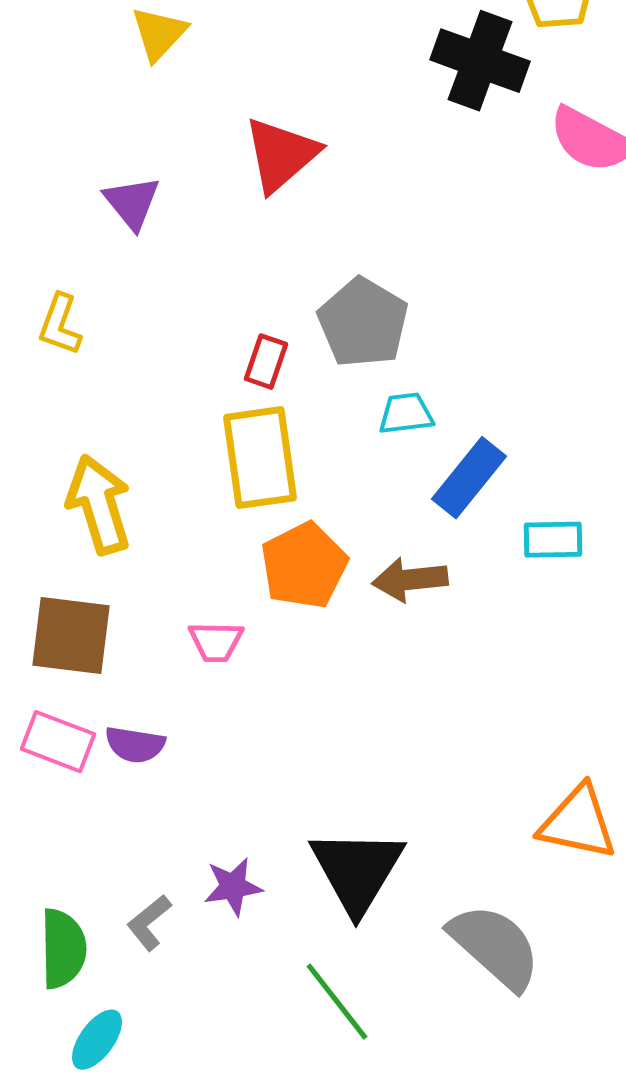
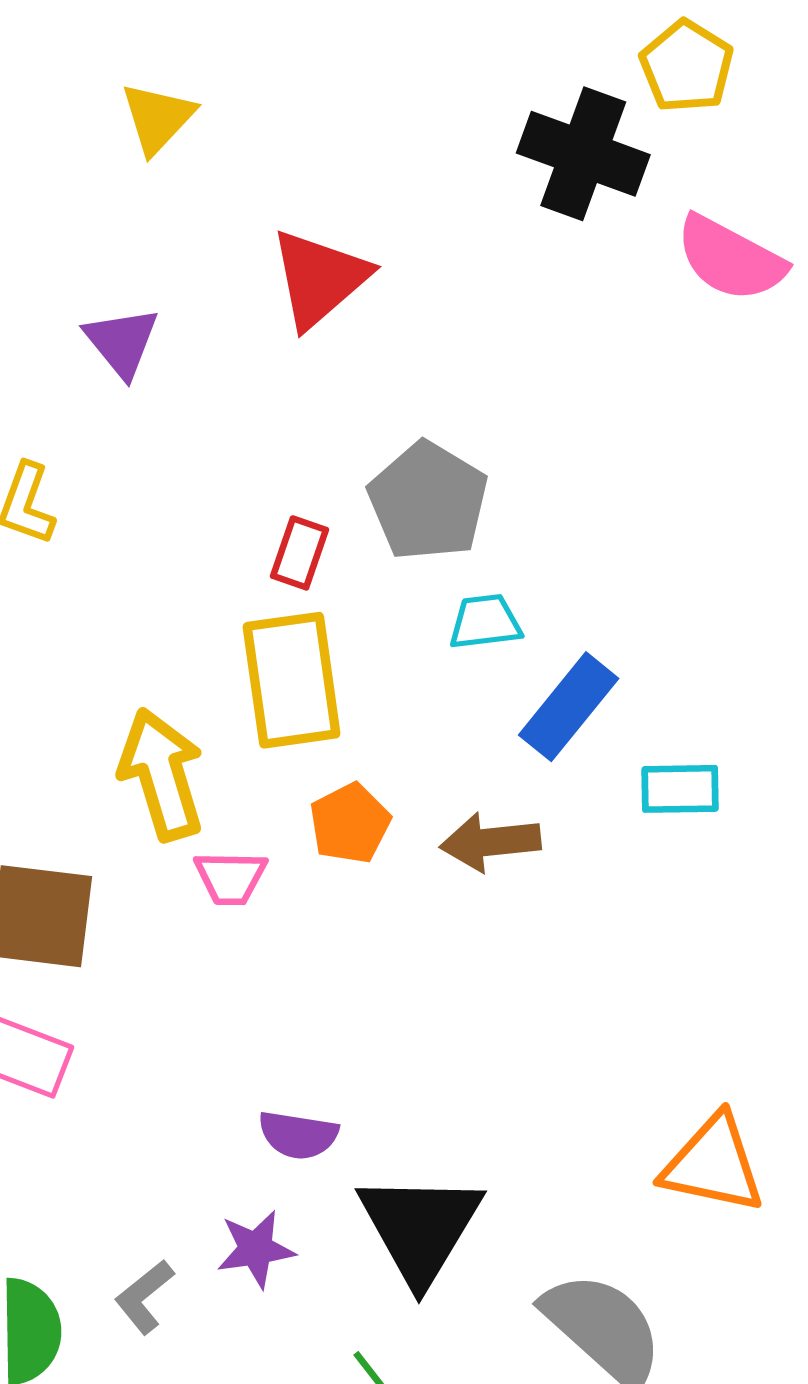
yellow arrow: (99, 505) -> (162, 774), moved
orange pentagon: (304, 566) -> (350, 823), size x0.7
pink trapezoid: (216, 642) -> (231, 878), moved
purple semicircle: (135, 745) -> (298, 1135), moved

